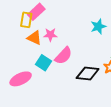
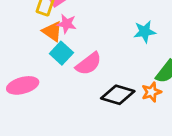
pink star: (50, 35) -> (67, 24), moved
cyan square: (43, 63) -> (61, 53), moved

